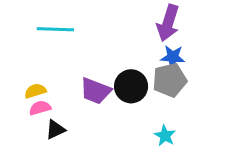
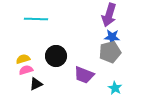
black circle: (131, 86) -> (56, 56), moved
purple trapezoid: (96, 91) -> (84, 75), moved
cyan star: (165, 136) -> (115, 88), moved

